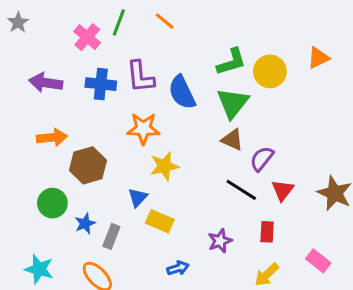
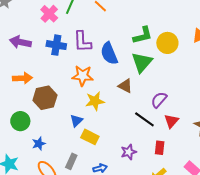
brown triangle: (232, 140) -> (125, 86), moved
blue star: (85, 223) -> (39, 144), moved
gray rectangle: (111, 236) -> (71, 161), moved

